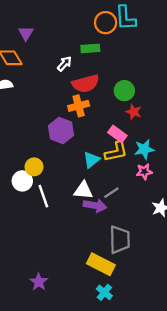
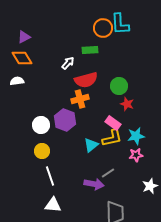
purple triangle: (26, 33) -> (24, 37), moved, turned 32
white circle: (22, 181) -> (41, 125), moved
white triangle: (83, 190) -> (53, 205), moved

